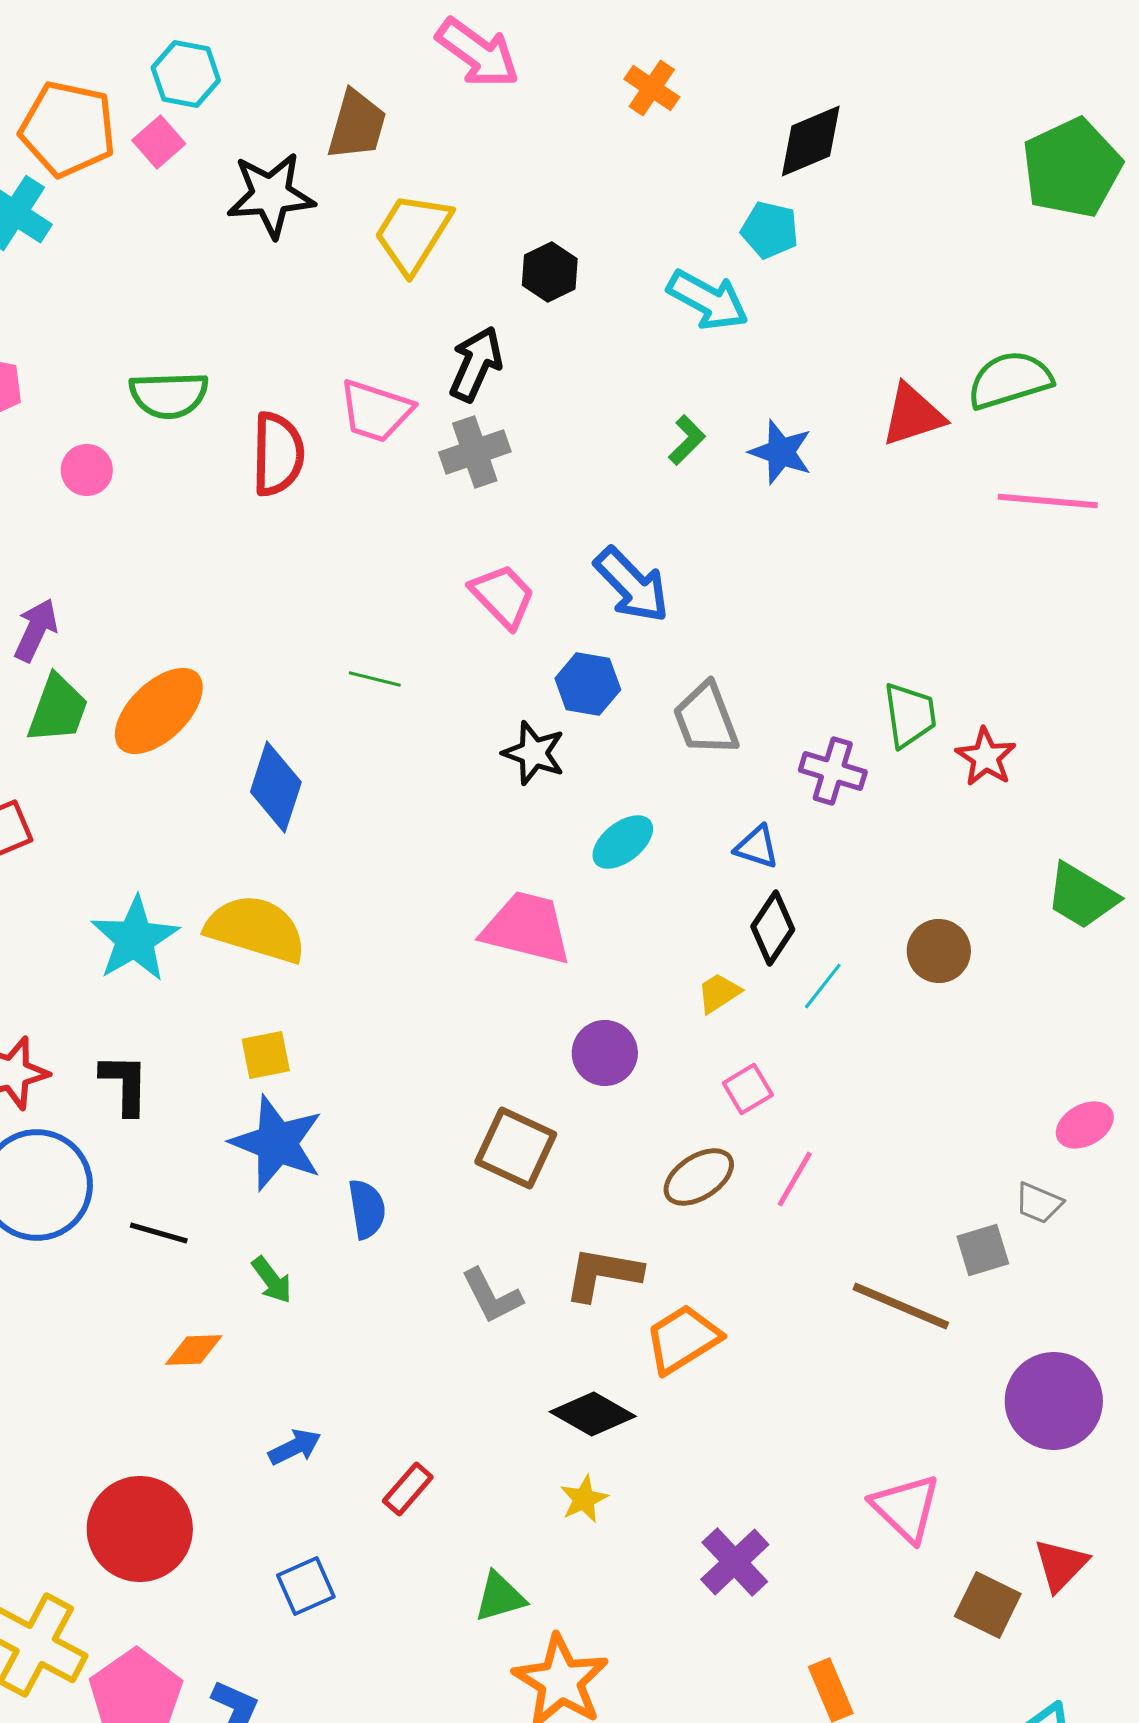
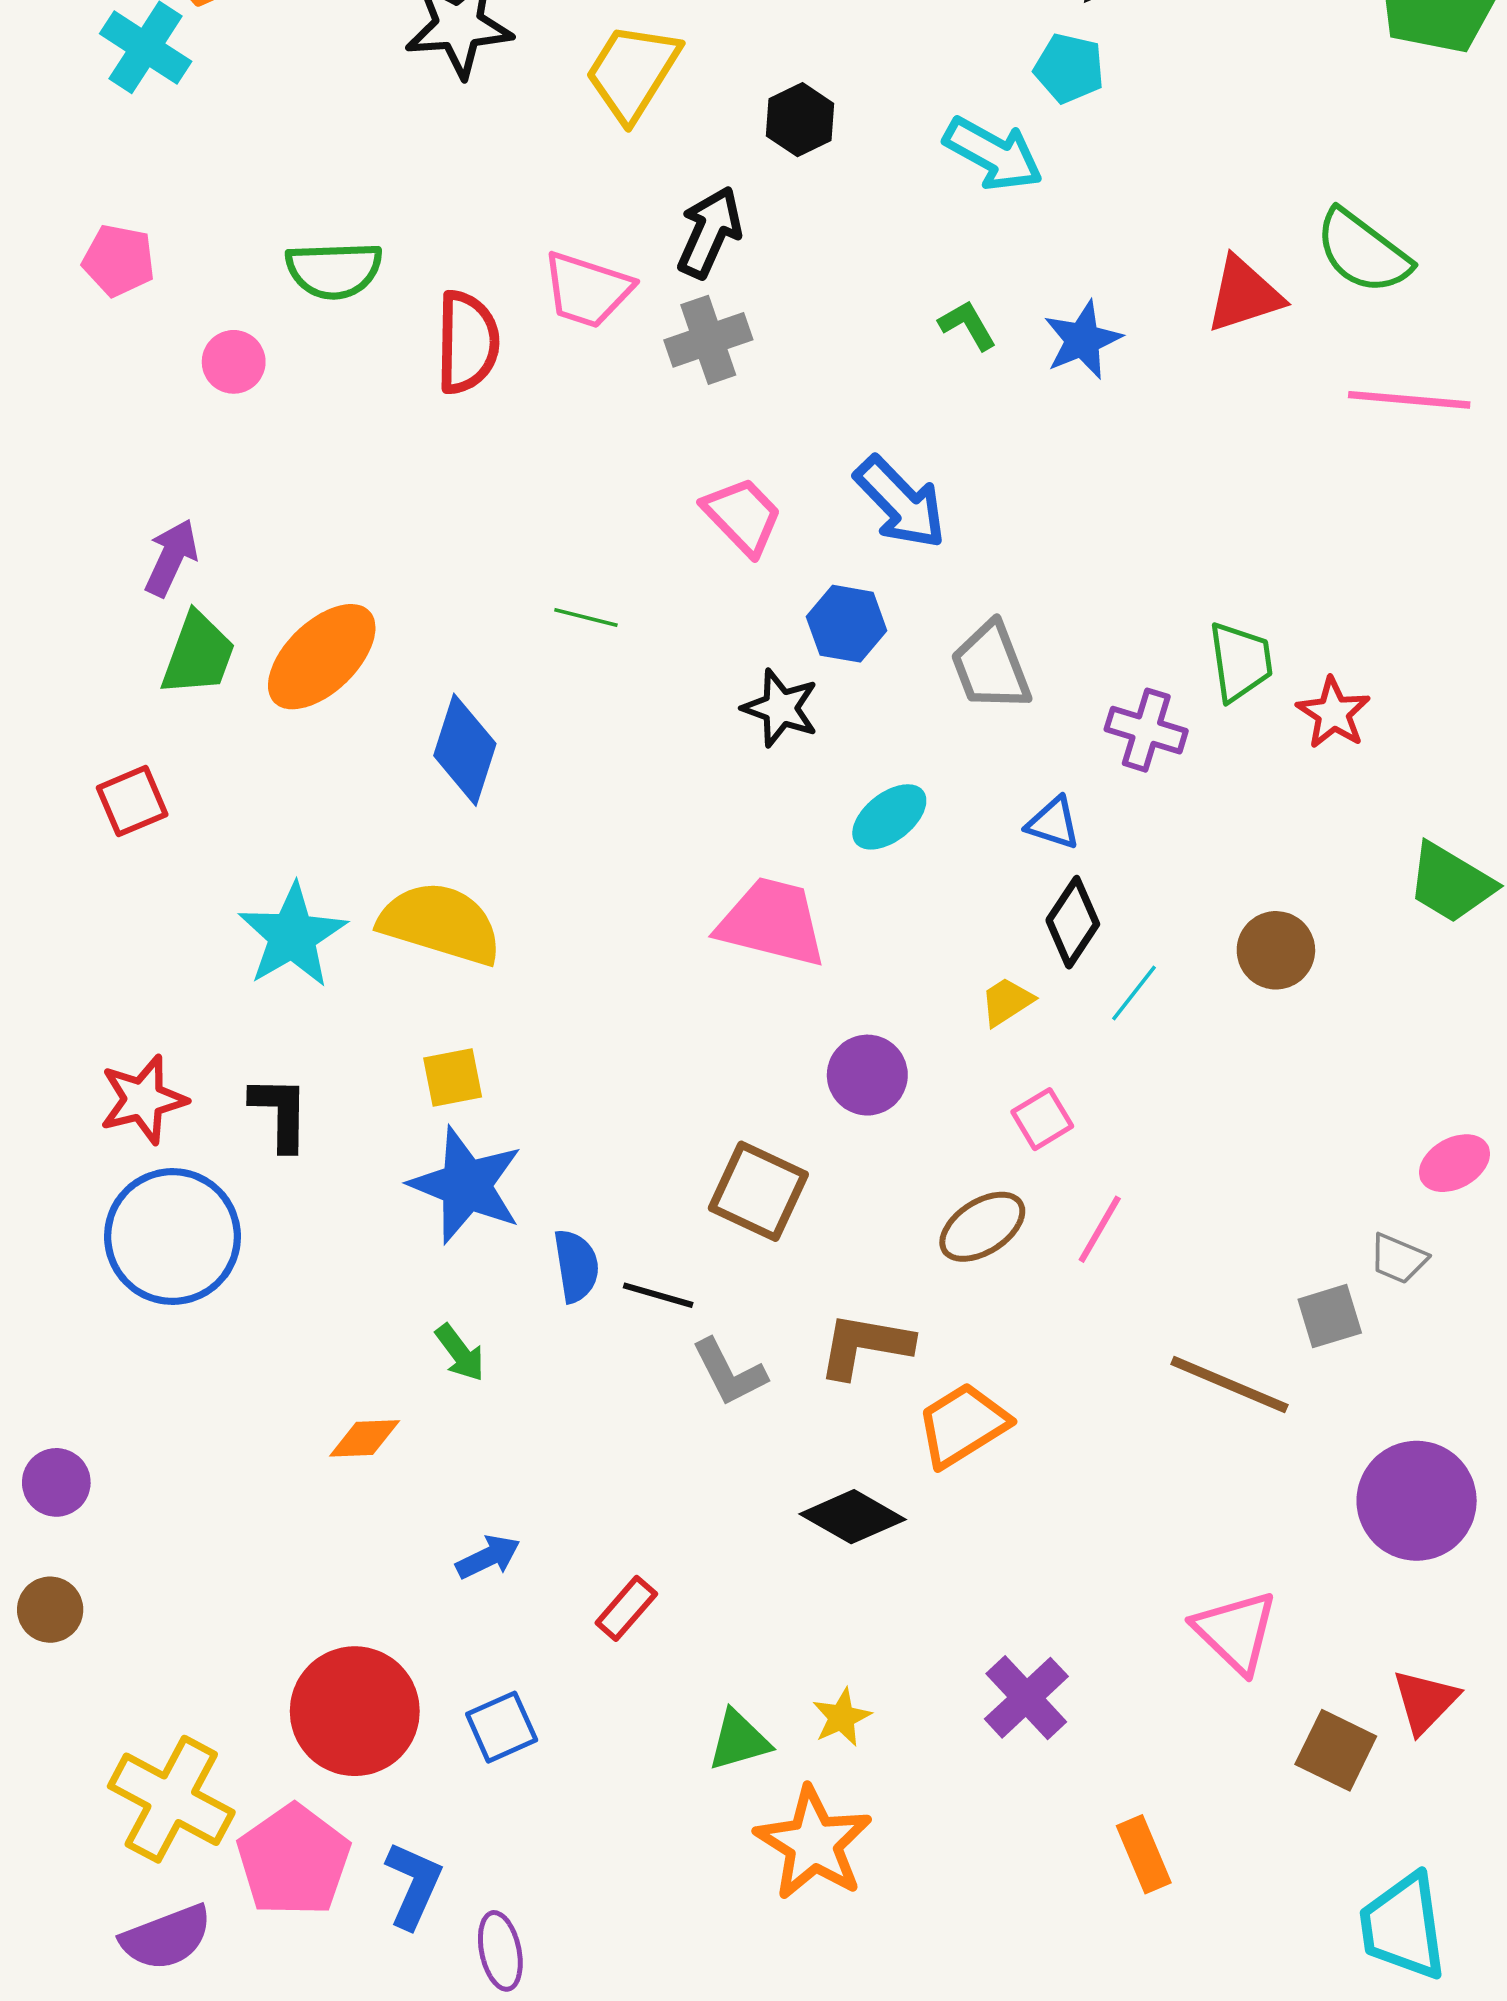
green semicircle: (1010, 380) -> (1363, 252), turned -126
green L-shape: (687, 440) -> (968, 325), turned -75
blue star: (781, 452) -> (1083, 340), turned 30
black line: (159, 1233) -> (658, 1295), moved
yellow star: (584, 1499) -> (842, 1717), moved
red circle: (140, 1529) -> (355, 1711), moved

